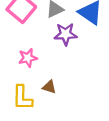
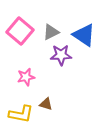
yellow L-shape: (22, 98) -> (21, 114), turned -80

